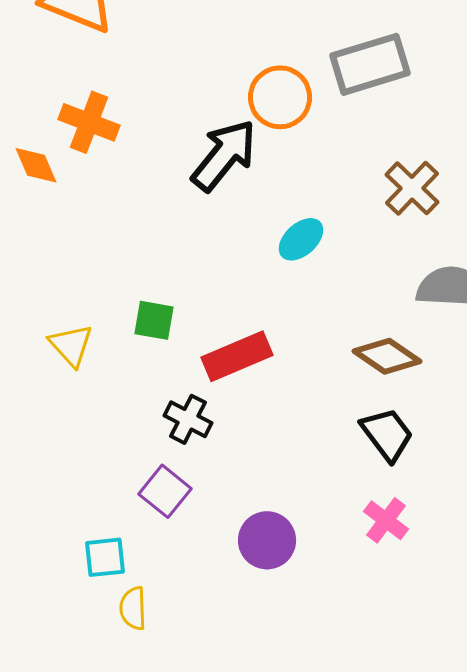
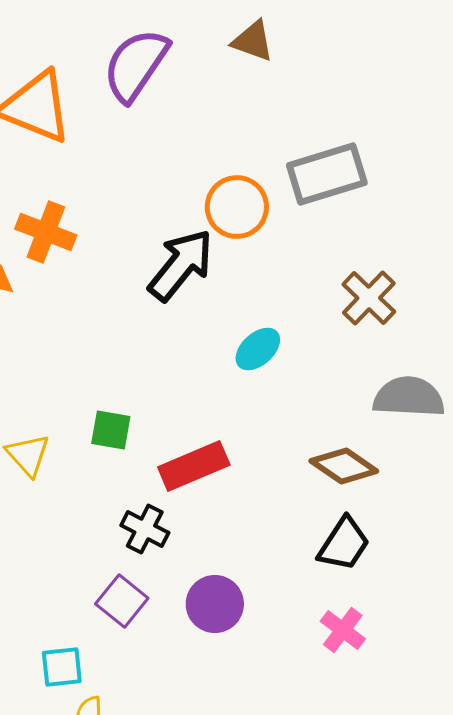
black trapezoid: (387, 434) -> (344, 544), turned 70
purple circle: (267, 540) -> (215, 604), moved

